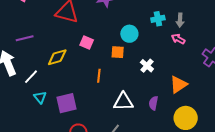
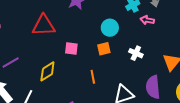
pink arrow: (178, 39) -> (147, 20), moved
purple semicircle: (153, 103) -> (153, 87), size x1.6

